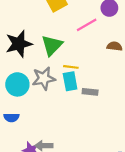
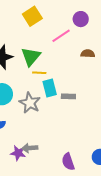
yellow line: (71, 67) -> (39, 73), moved
gray star: (44, 78) -> (30, 103), moved, turned -30

